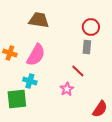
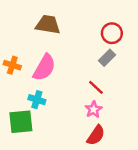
gray rectangle: (87, 47) -> (107, 58), turned 40
pink star: (67, 89) -> (93, 109), moved
red semicircle: (100, 109) -> (96, 135), moved

